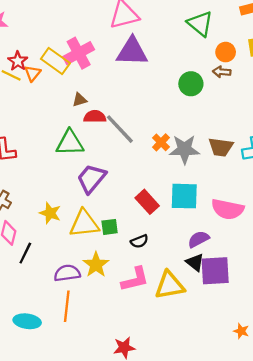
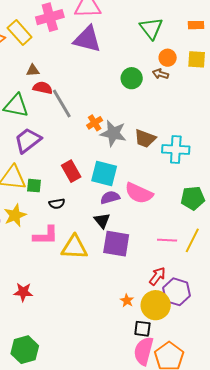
pink cross: (79, 53) -> (50, 17), moved
purple semicircle: (198, 239) -> (110, 197), moved
black triangle: (195, 262) -> (102, 221), moved

